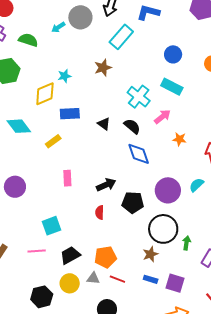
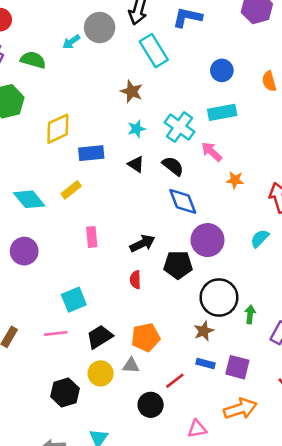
cyan rectangle: (121, 37) -> (154, 51), turned -70
brown star: (103, 68) -> (132, 91), turned -30
cyan star: (65, 76) -> (136, 129), moved
cyan rectangle: (172, 87) -> (222, 112), turned -35
pink arrow: (162, 117) -> (212, 152), turned -96
cyan diamond: (19, 126) -> (29, 199), moved
purple circle: (168, 190) -> (207, 240), moved
red line: (117, 279) -> (175, 381), moved, turned -56

